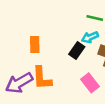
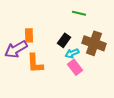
cyan arrow: (90, 37) -> (72, 53), moved
purple arrow: (19, 83) -> (16, 49), moved

